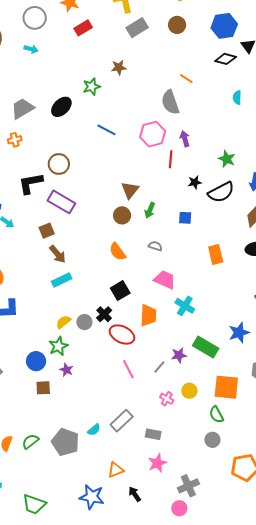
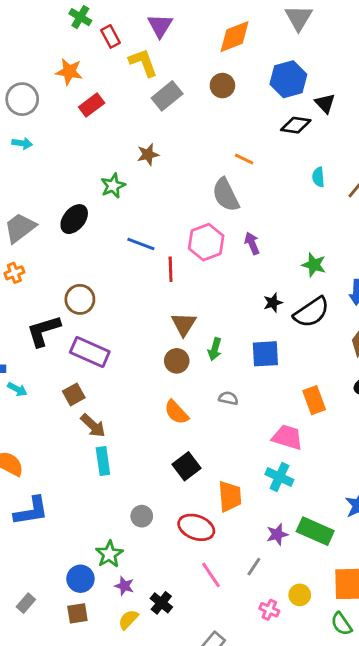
red line: (171, 159) -> (171, 269), moved
blue square: (185, 218) -> (265, 354), size x1.5
cyan rectangle: (62, 280) -> (103, 461), turned -66
pink trapezoid: (165, 280) -> (287, 437), moved
black cross: (104, 314) -> (161, 603), moved
yellow semicircle: (63, 322) -> (128, 620), moved
purple star: (179, 355) -> (277, 534), moved
brown square: (43, 388) -> (77, 613), moved

